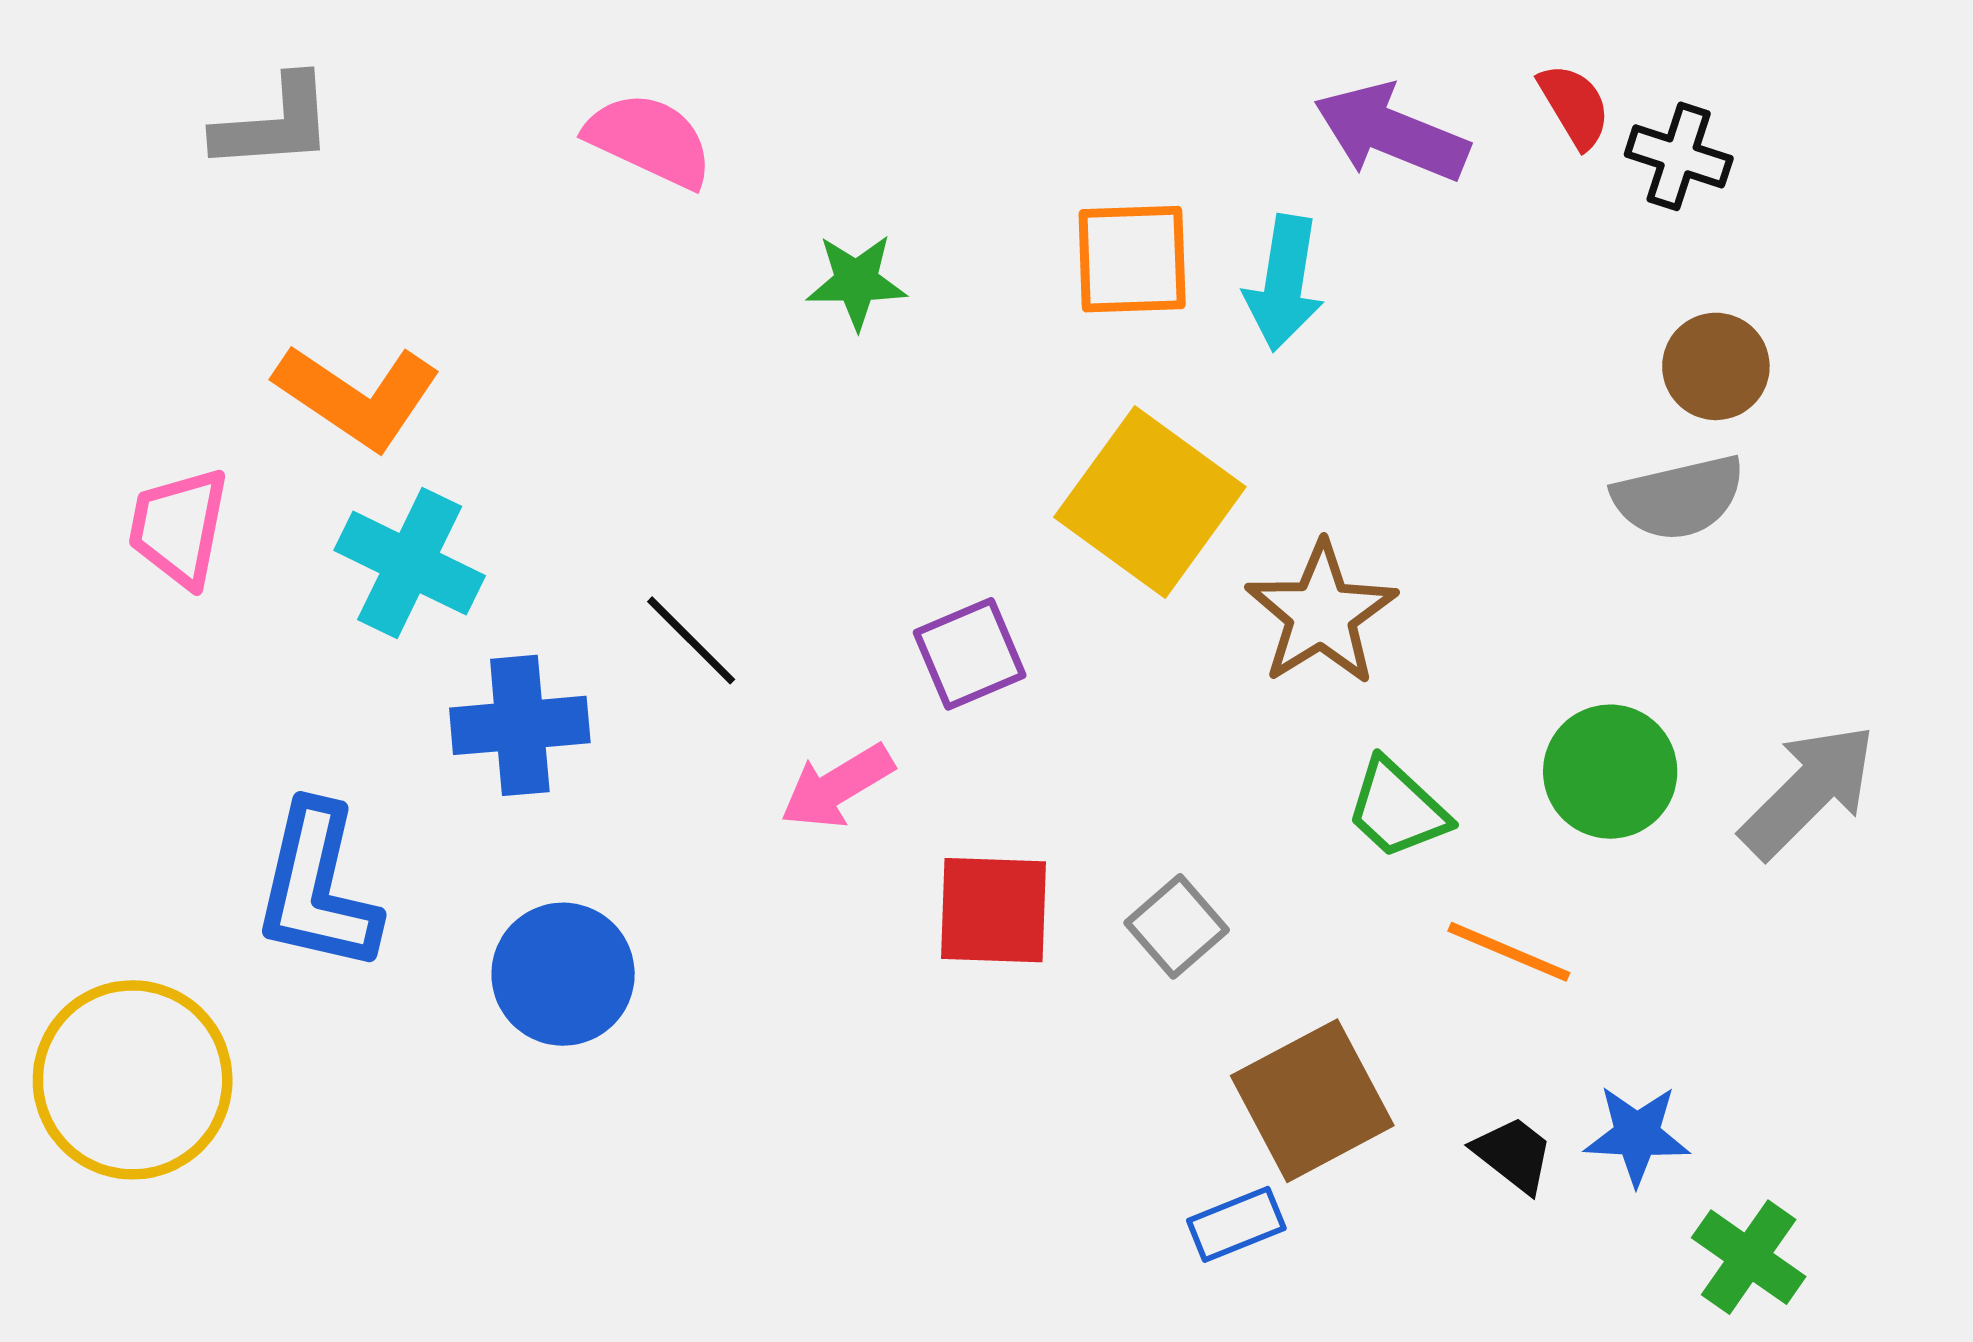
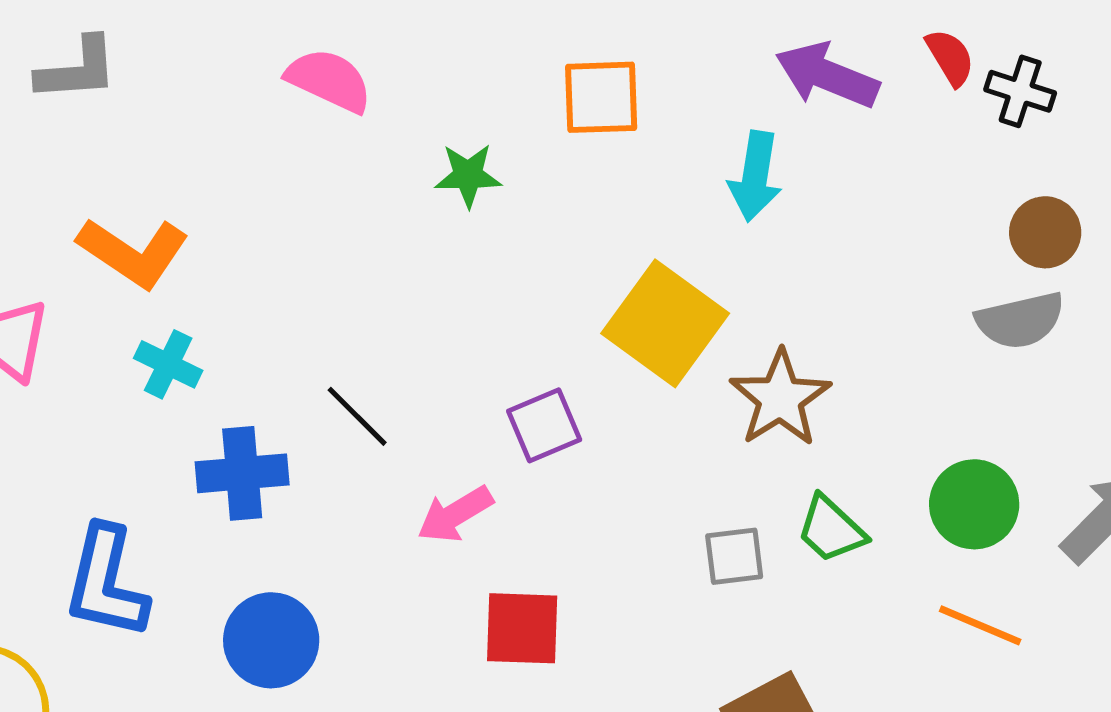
orange square: (1132, 259) -> (601, 97), moved
cyan cross: (410, 563) -> (168, 364), size x0.7
red square: (994, 910) -> (522, 628), moved
gray square: (1177, 926) -> (734, 556), moved, turned 34
orange line: (1509, 952) -> (980, 625), moved

